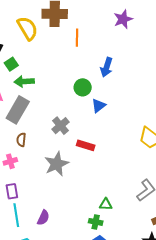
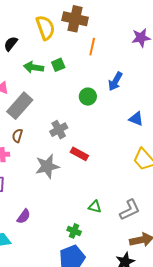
green square: (11, 64) -> (58, 65), moved
green arrow: (24, 81) -> (34, 67), moved
blue triangle: (99, 106) -> (136, 119), moved, turned 49
green triangle: (106, 204) -> (95, 207), moved

